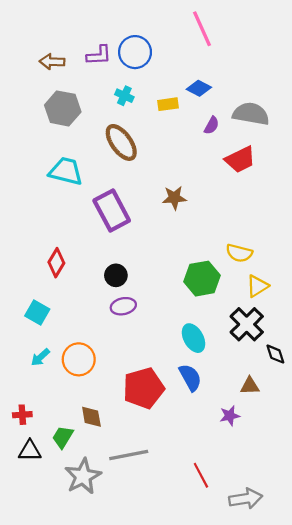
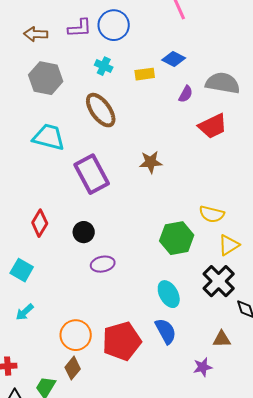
black circle: (116, 275) -> (84, 232), moved
orange circle: (79, 359) -> (76, 335), moved
brown diamond: (91, 417) -> (73, 368), turned 50

